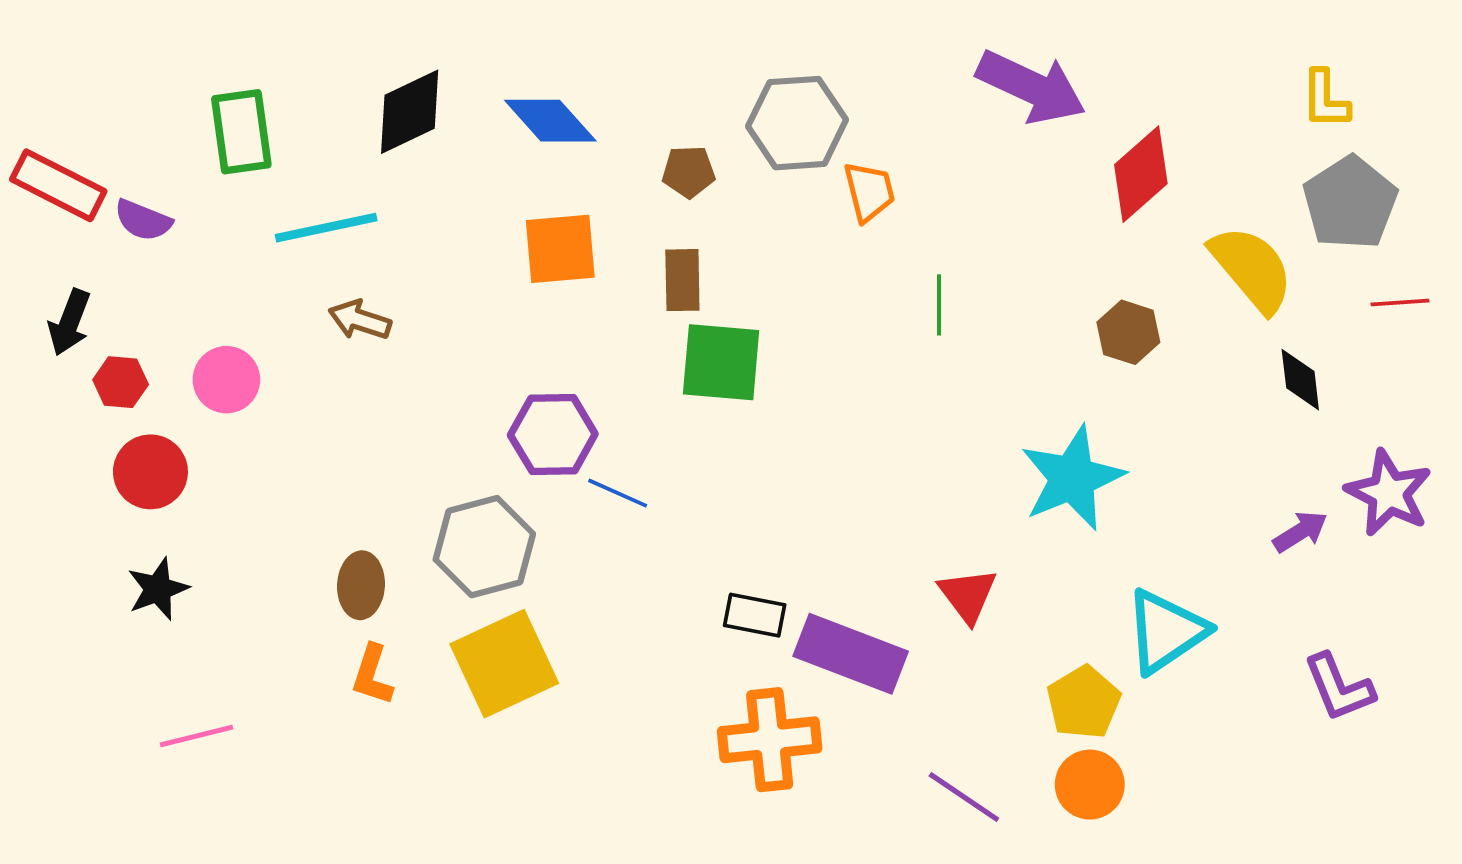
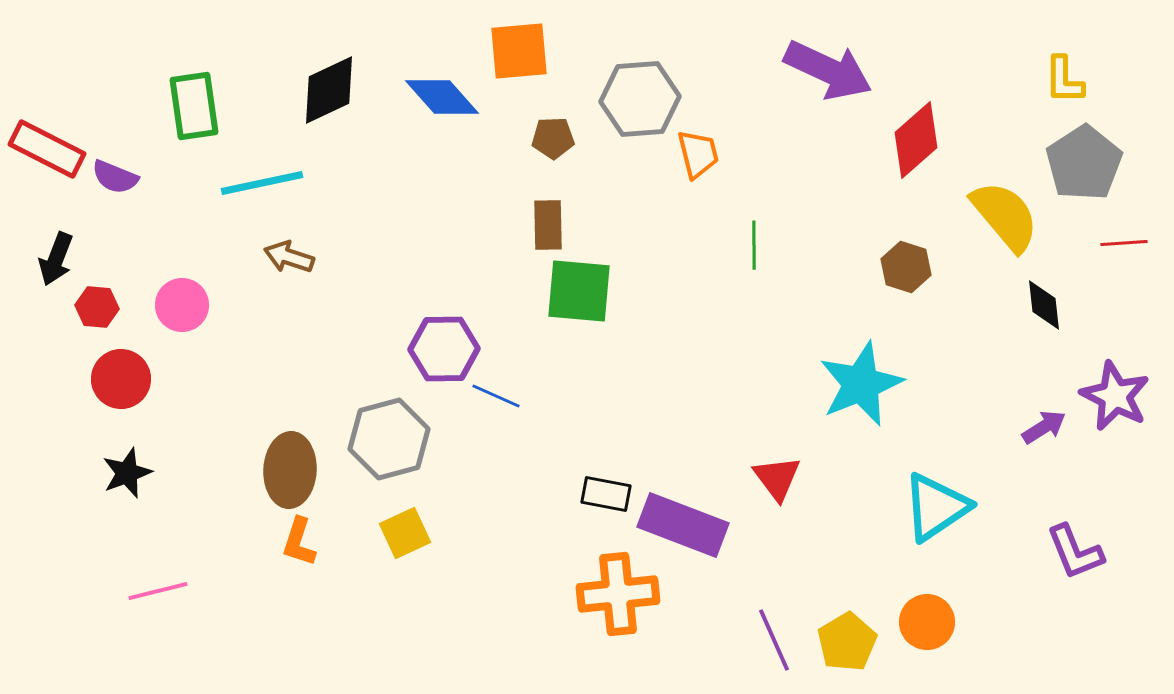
orange square: (560, 249) -> (519, 51), moved
brown ellipse: (361, 585) -> (290, 470), size x1.4
yellow square: (504, 664) -> (405, 533), size x0.6
yellow pentagon: (1084, 702) -> (847, 642), moved
orange circle: (1090, 785) -> (927, 622), moved
purple line: (964, 797) -> (774, 640), turned 32

